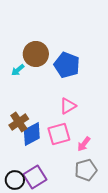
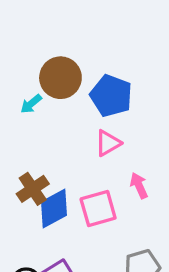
pink triangle: (68, 106) -> (108, 143), moved
pink arrow: (84, 144) -> (139, 186), moved, turned 119

